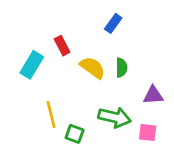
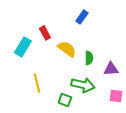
green semicircle: (121, 68) -> (89, 58), moved
pink square: (148, 132) -> (116, 96), moved
green square: (75, 134) -> (65, 100), moved

